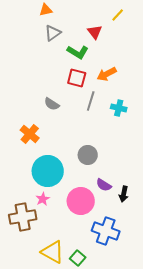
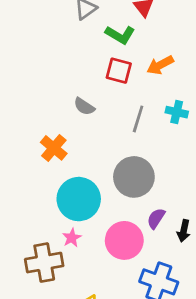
gray line: (91, 101) -> (138, 119), moved
gray circle: (88, 155) -> (134, 177), size x1.5
purple semicircle: (104, 185) -> (156, 218), turned 91

